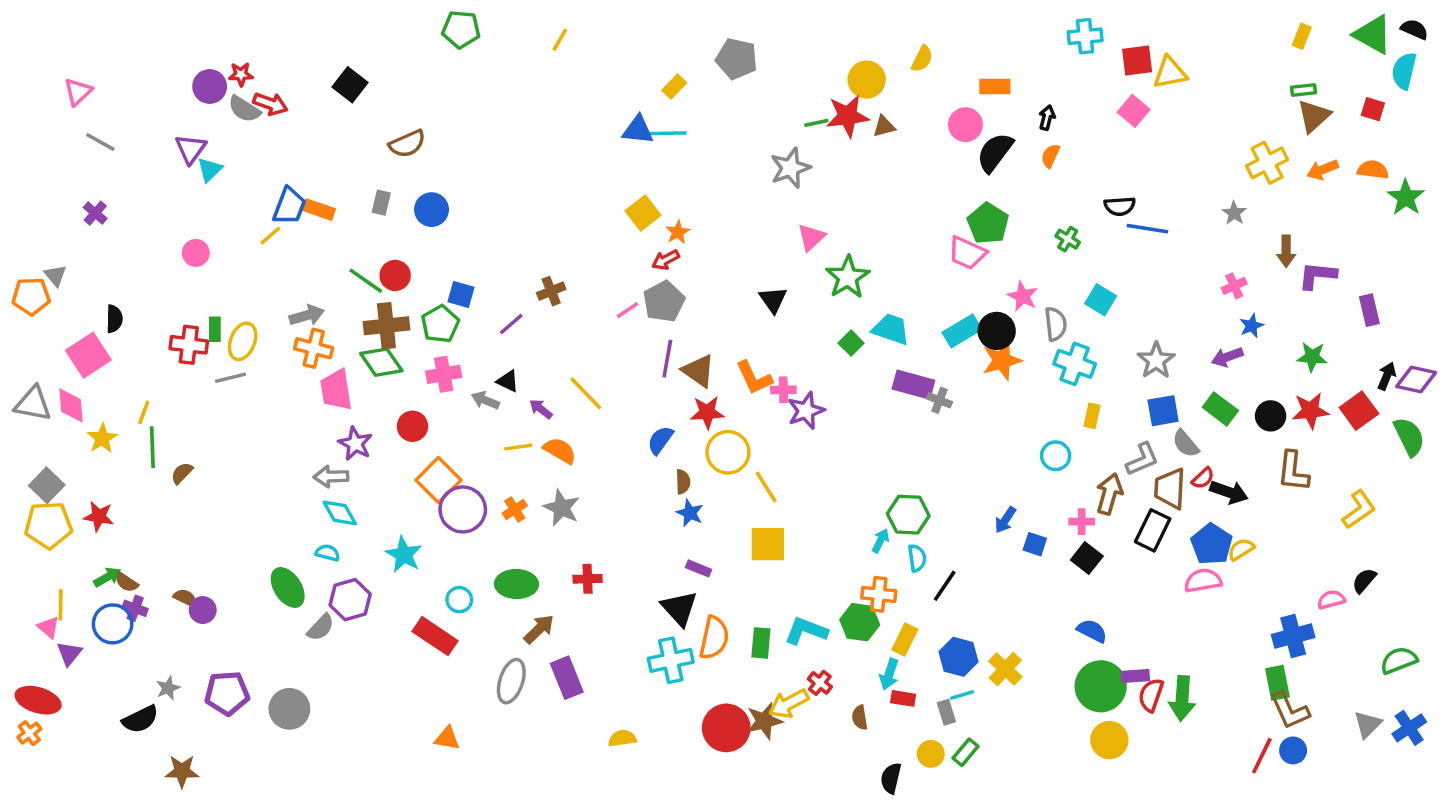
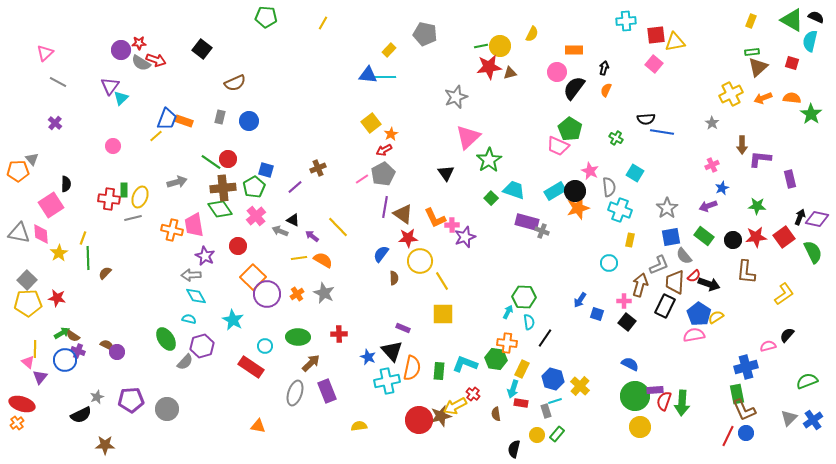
green line: (816, 123) -> (481, 46), moved
pink triangle: (811, 237) -> (468, 137), size x1.5
orange cross: (314, 348) -> (172, 230), moved
pink cross: (444, 374) -> (256, 216), turned -30
blue star: (690, 513) -> (368, 357), moved

